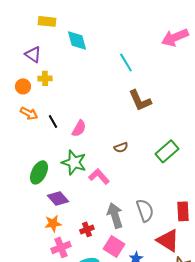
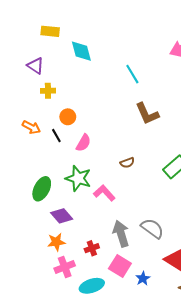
orange circle: (23, 86) -> (68, 117), moved
gray semicircle: (145, 210) -> (152, 228), turned -35

